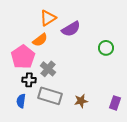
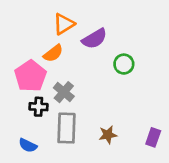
green circle: (106, 48) -> (124, 64), moved
gray rectangle: (50, 96) -> (66, 128), turned 75
blue semicircle: (21, 101) -> (28, 145), moved, turned -72

